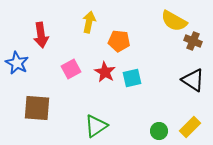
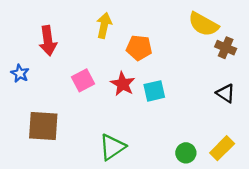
blue star: (17, 63) -> (20, 73), size x0.7
black triangle: (193, 80) -> (226, 93), size x0.7

